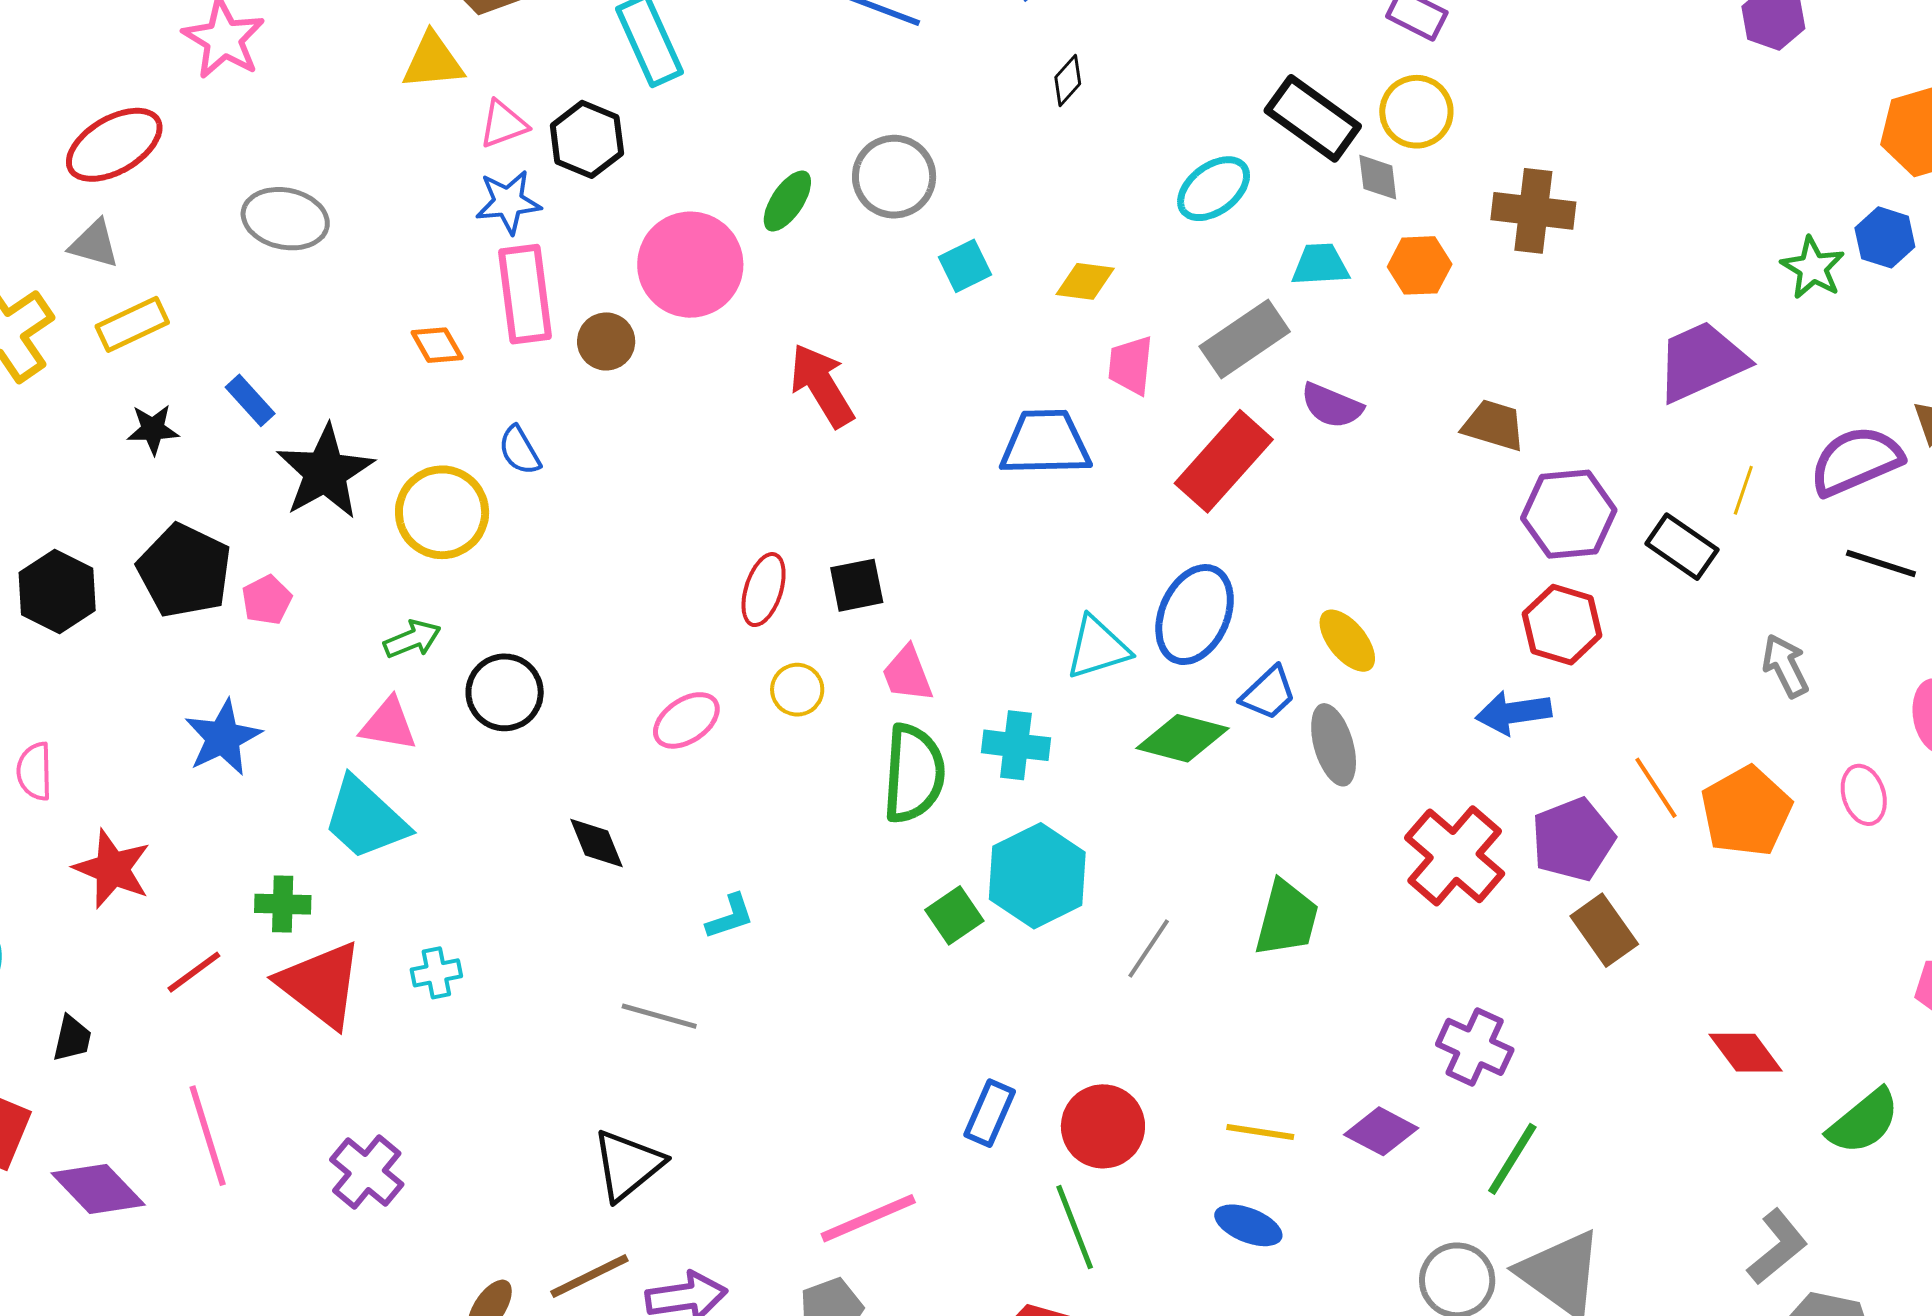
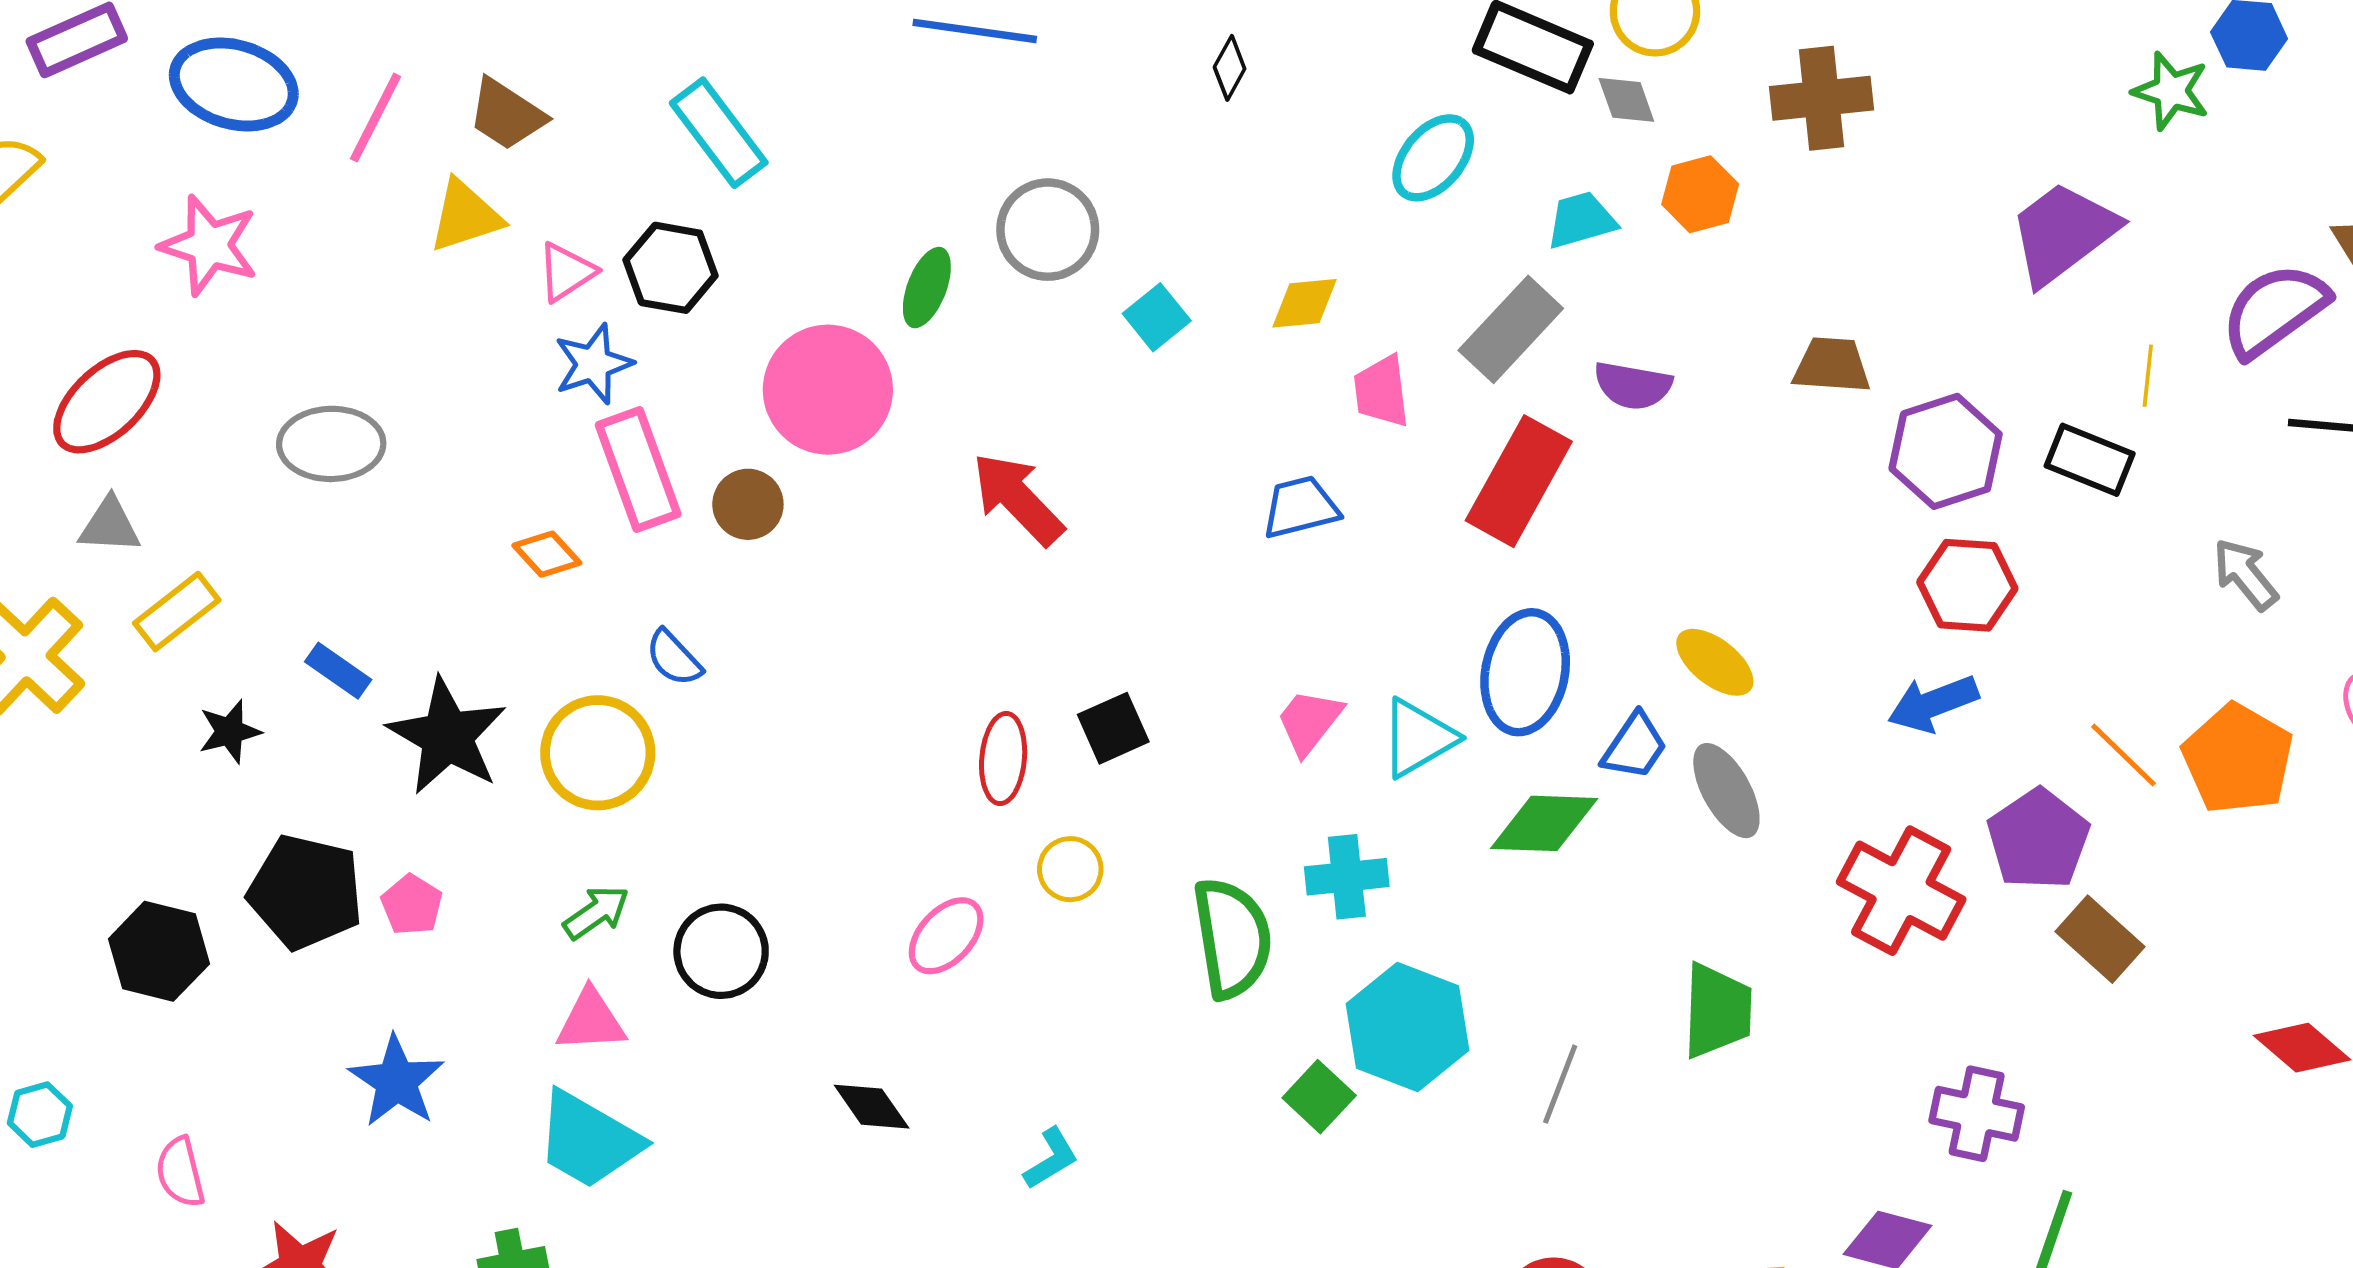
blue trapezoid: (1045, 443) -> (1300, 507), size x0.7
pink trapezoid: (907, 674) -> (1309, 722), moved, turned 72

